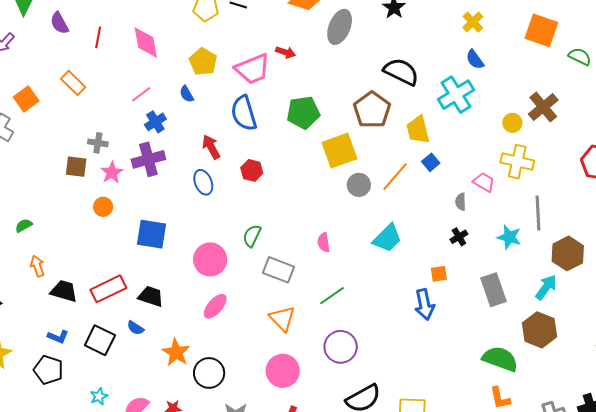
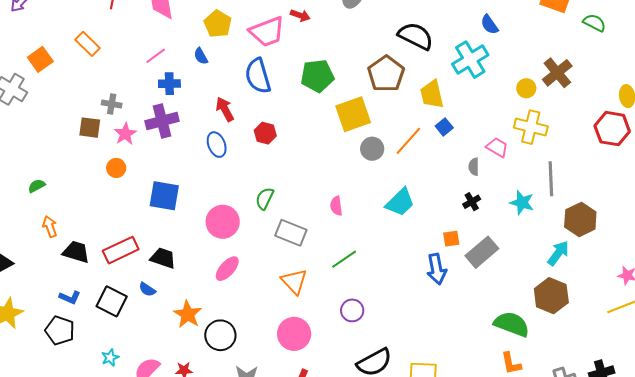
blue cross: (155, 122) -> (169, 84), turned 30
gray rectangle: (494, 290) -> (482, 252), moved, turned 68
purple circle: (341, 347) -> (352, 310), size x0.7

